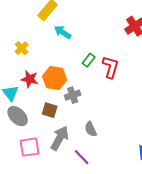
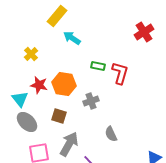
green rectangle: (89, 60) -> (98, 66), turned 64
gray cross: (73, 95) -> (91, 101), moved
gray semicircle: (91, 129) -> (111, 134), moved

